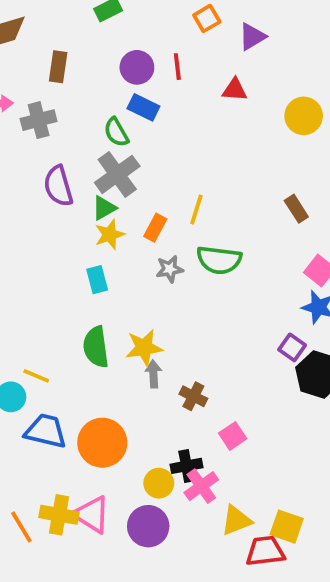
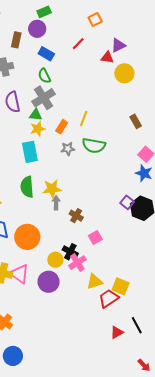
purple triangle: (252, 37) -> (118, 45), moved
purple circle: (137, 67) -> (37, 29), moved
red line: (177, 67) -> (78, 44), turned 48
blue rectangle: (143, 107) -> (46, 54), moved
yellow circle: (304, 116) -> (124, 73), moved
green triangle: (104, 208) -> (36, 115), turned 32
cyan rectangle: (97, 280) -> (30, 152), size x1.5
purple square: (292, 347) -> (127, 202), moved
black cross: (187, 466) -> (70, 252), turned 35
red trapezoid: (265, 551) -> (109, 298), turned -30

